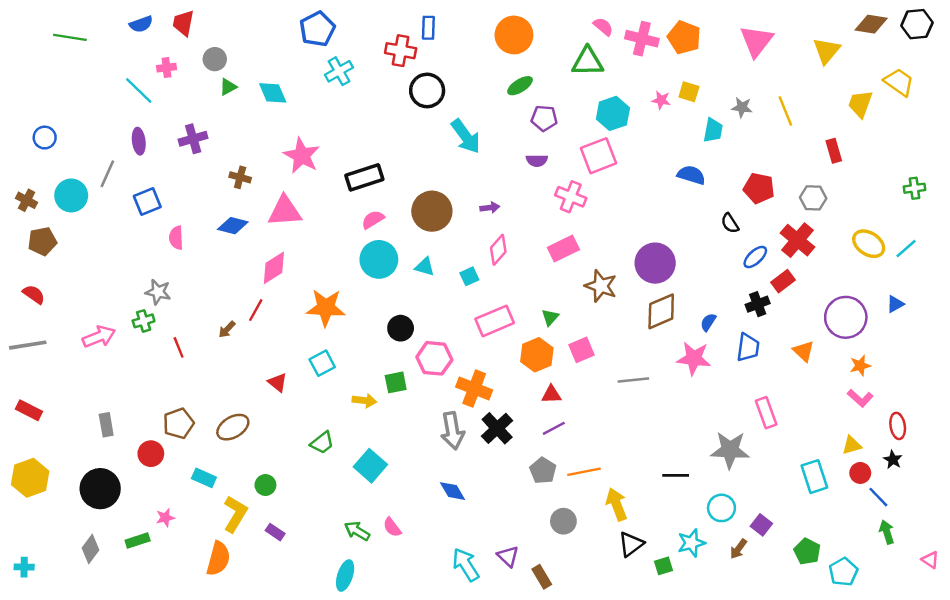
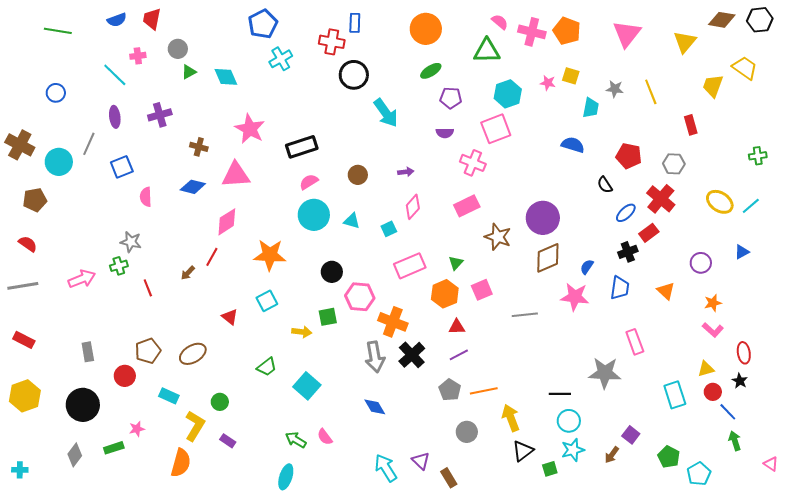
blue circle: (45, 138) -> (56, 93), moved
brown cross: (27, 200) -> (20, 145), moved, size x1.6
brown circle: (432, 211) -> (358, 175), size x0.6
purple circle: (846, 317) -> (701, 263), size x0.6
cyan circle: (721, 508) -> (569, 421), moved

